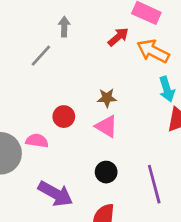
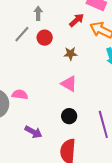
brown star: (107, 98) -> (71, 54), moved
red circle: (64, 117) -> (45, 38), moved
purple arrow: (55, 194) -> (33, 132), size x0.7

